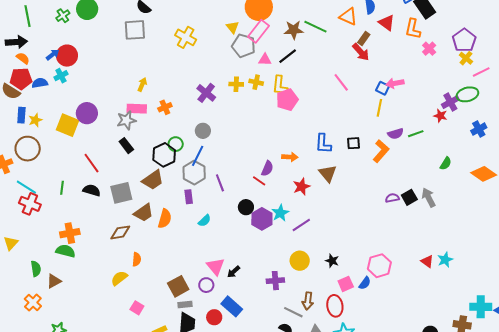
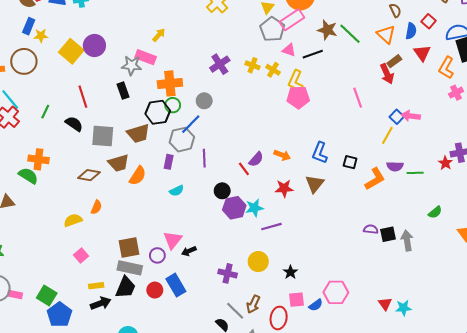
orange cross: (165, 107) -> (170, 83), moved, size x1.6
gray rectangle: (185, 305) -> (130, 268), size x1.6

